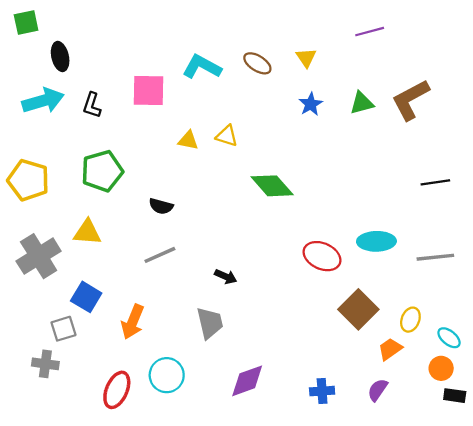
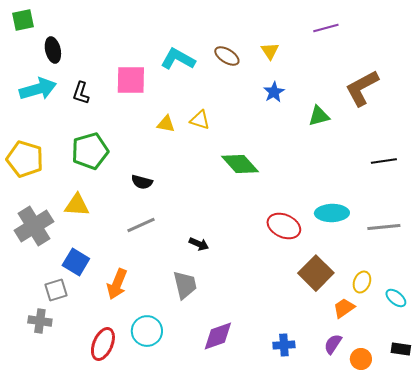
green triangle: (362, 103) -> (319, 116), moved
orange circle: (441, 368) -> (361, 359), moved

